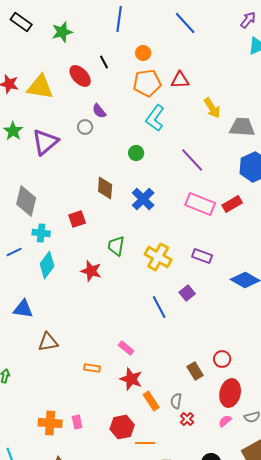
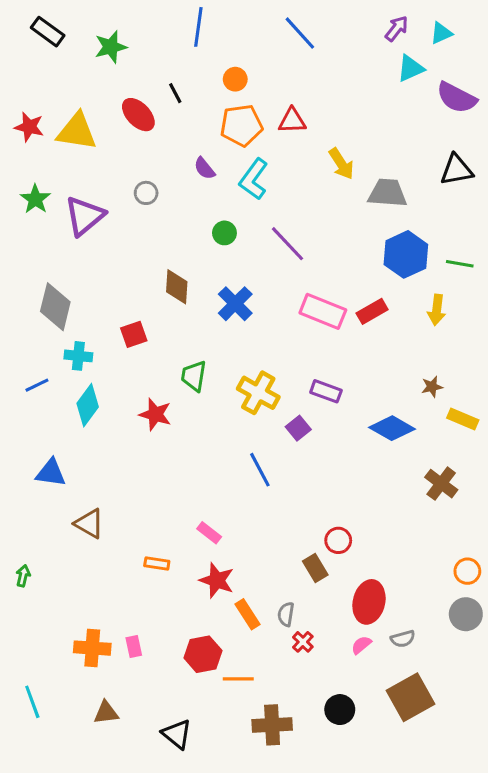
purple semicircle: (99, 111) -> (204, 168), moved
purple line: (192, 160) -> (287, 244), moved
purple square: (187, 293) -> (298, 428), moved
brown triangle: (48, 342) -> (89, 524), turned 40
red circle: (222, 359) -> (338, 540), moved

